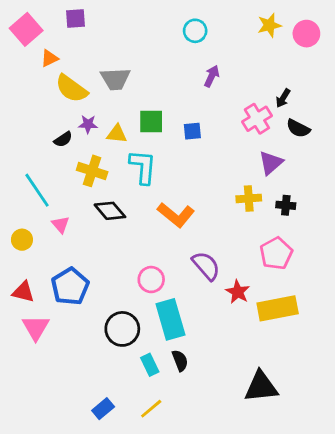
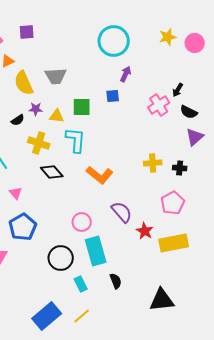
cyan circle: (195, 31) -> (114, 41), size x1.8
yellow semicircle: (71, 89) -> (24, 83), turned 30
blue square: (192, 131) -> (113, 96), moved
purple triangle: (271, 163) -> (195, 137), moved
pink triangle: (60, 225) -> (16, 193), moved
black semicircle: (180, 361) -> (116, 281), moved
blue rectangle: (103, 409) -> (47, 316), size x1.8

